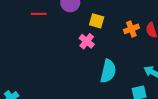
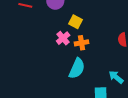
orange cross: (131, 29) -> (82, 43), moved

